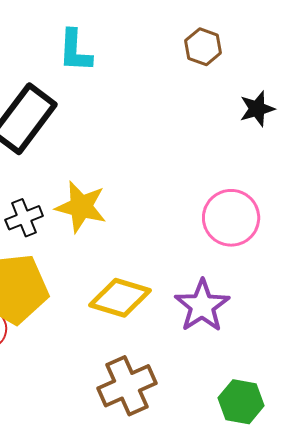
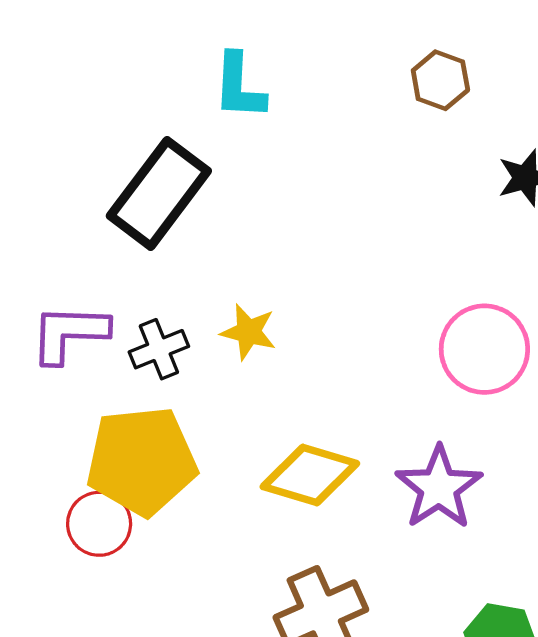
yellow star: (81, 207) -> (249, 332), size x0.7

